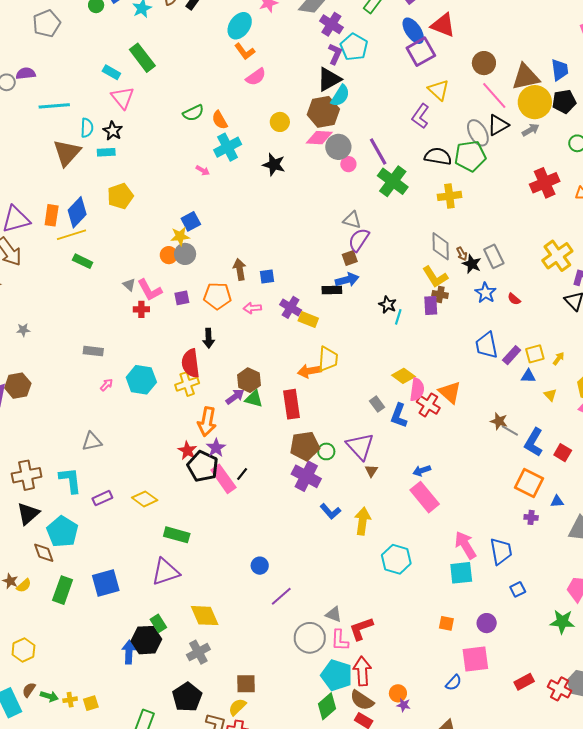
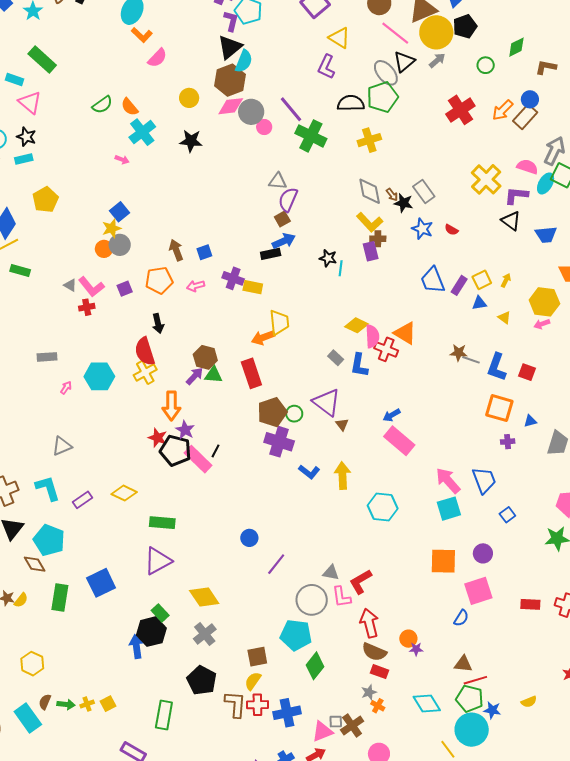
orange square: (446, 623) -> (443, 561), size x1.8
cyan pentagon: (337, 675) -> (296, 635), moved
red rectangle: (524, 682) -> (530, 604), turned 42
green diamond: (327, 706) -> (315, 666), moved

